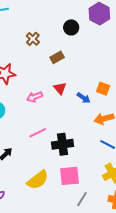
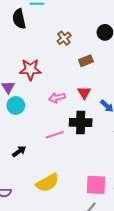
black cross: (62, 144) -> (81, 122), moved
pink square: (69, 176) -> (96, 185), moved

